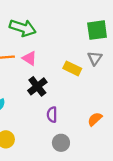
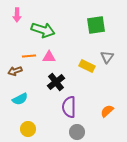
green square: (97, 30) -> (96, 25), moved
pink triangle: (29, 58) -> (49, 57), turned -32
purple semicircle: (52, 115) -> (69, 107), size x1.5

